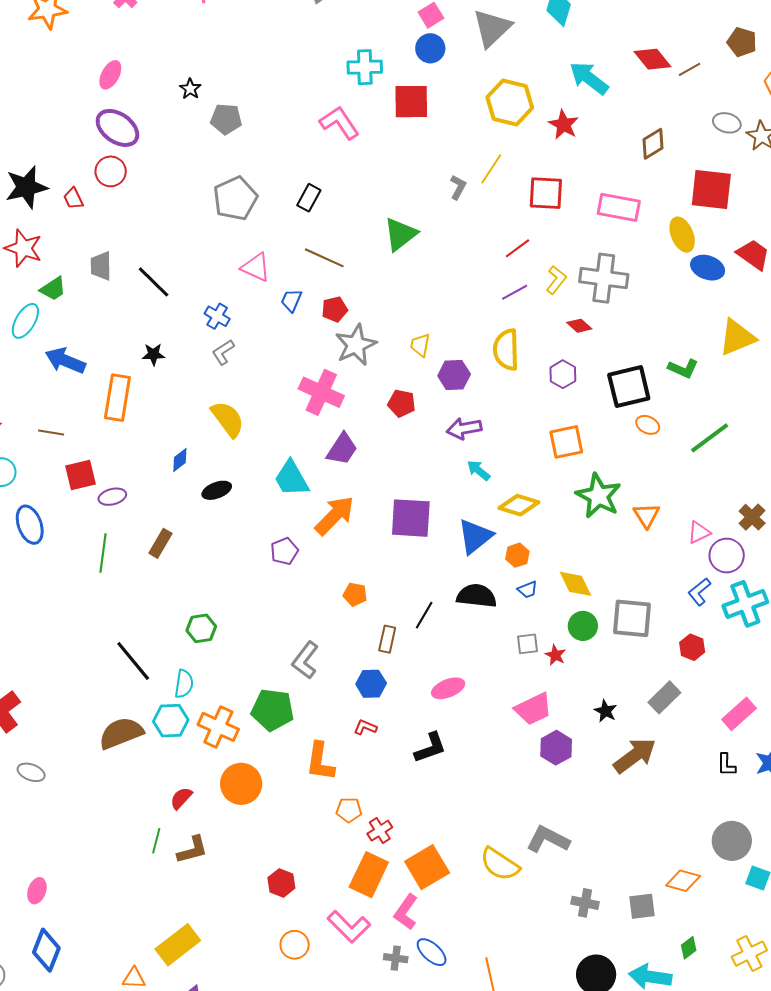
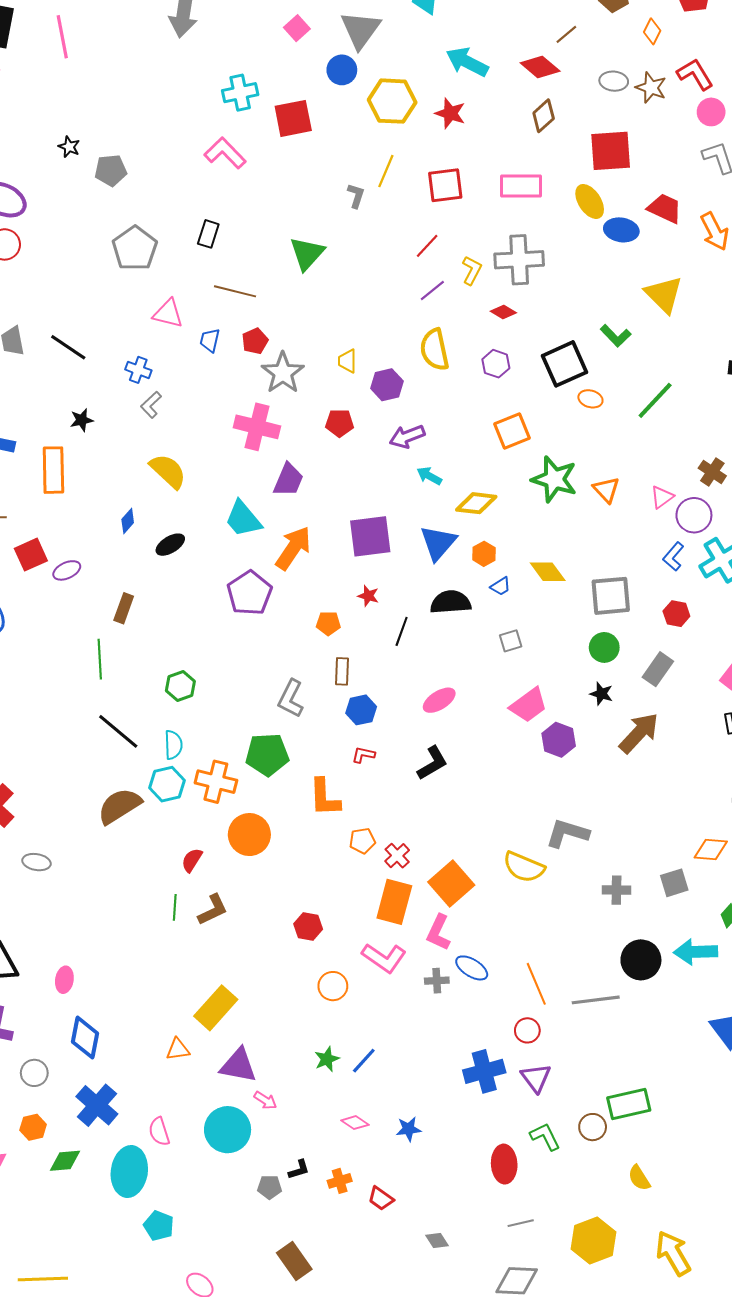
blue circle: (430, 48) -> (342, 70), moved
red diamond: (652, 59) -> (540, 67), moved
yellow triangle: (737, 337) -> (664, 294), turned -42
green L-shape: (683, 369) -> (616, 336), turned 32
purple pentagon: (284, 551) -> (249, 593), size x1.6
green line: (103, 553) -> (100, 659), moved
green circle: (583, 626) -> (604, 647), moved
brown rectangle: (387, 639) -> (342, 671), moved
red star: (555, 655) -> (368, 596), moved

